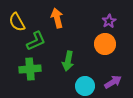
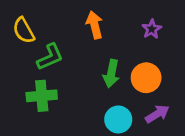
orange arrow: (57, 18) -> (95, 25), moved
orange circle: (105, 44) -> (146, 78), moved
green arrow: (68, 61) -> (111, 74), moved

